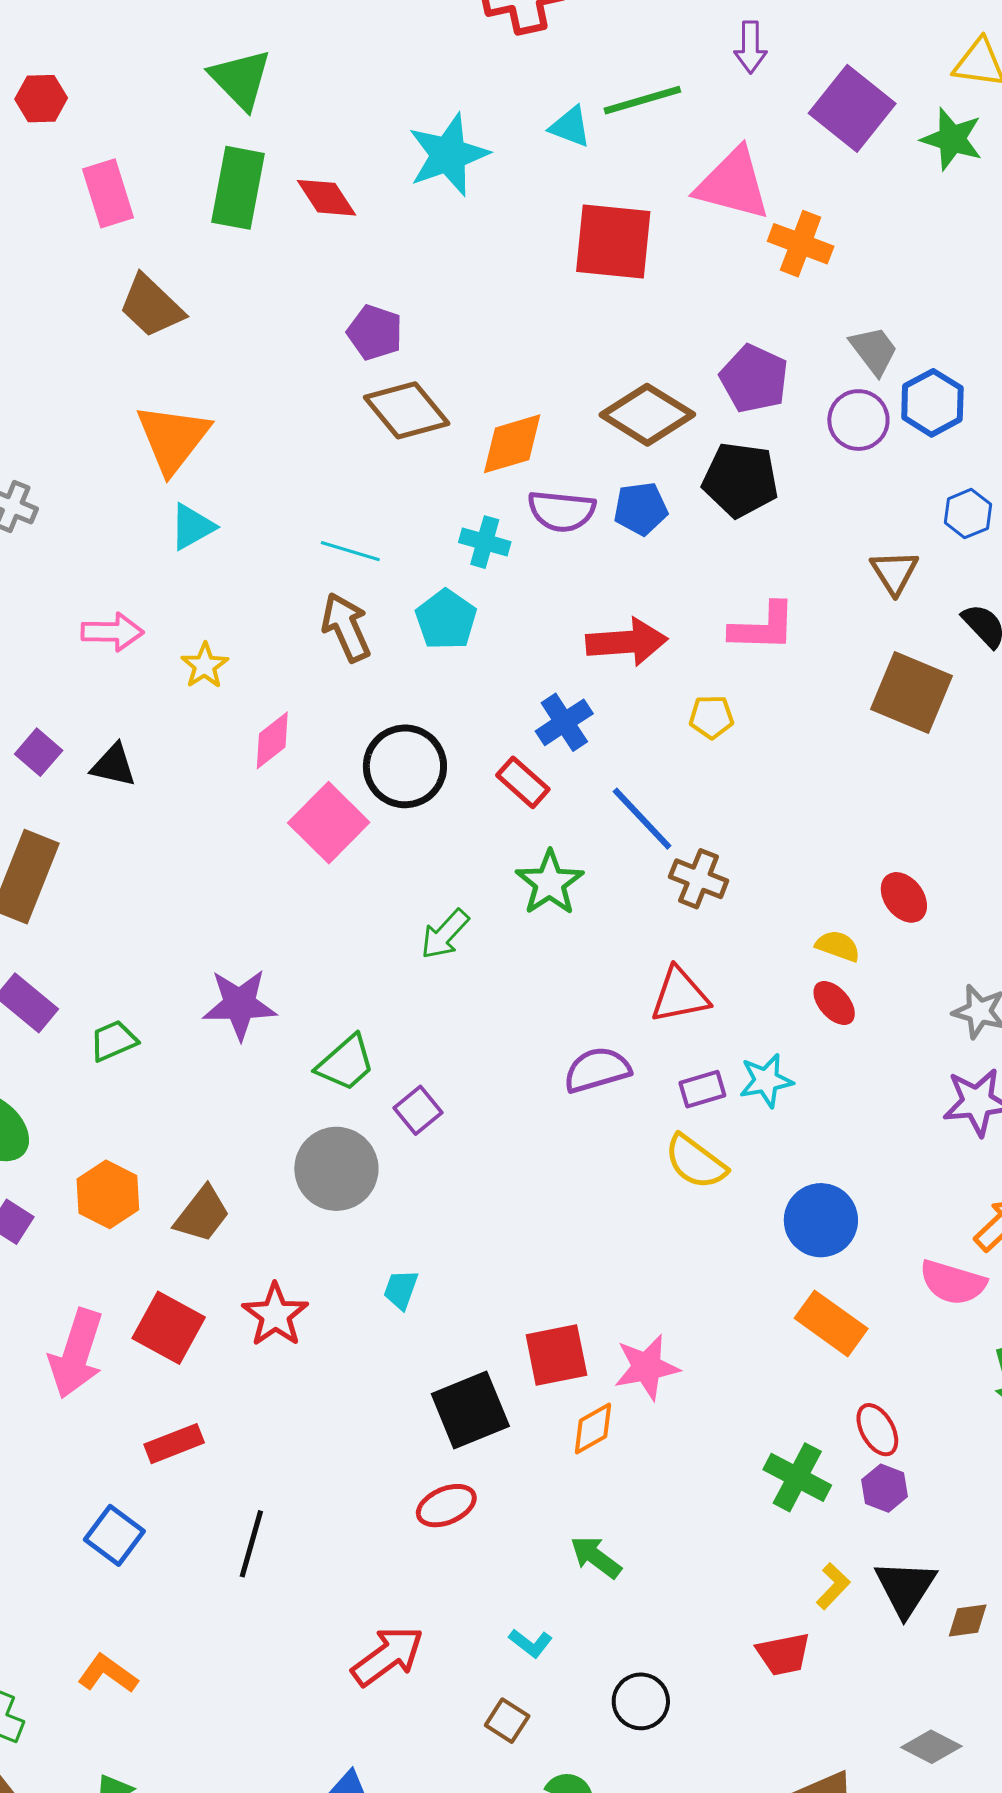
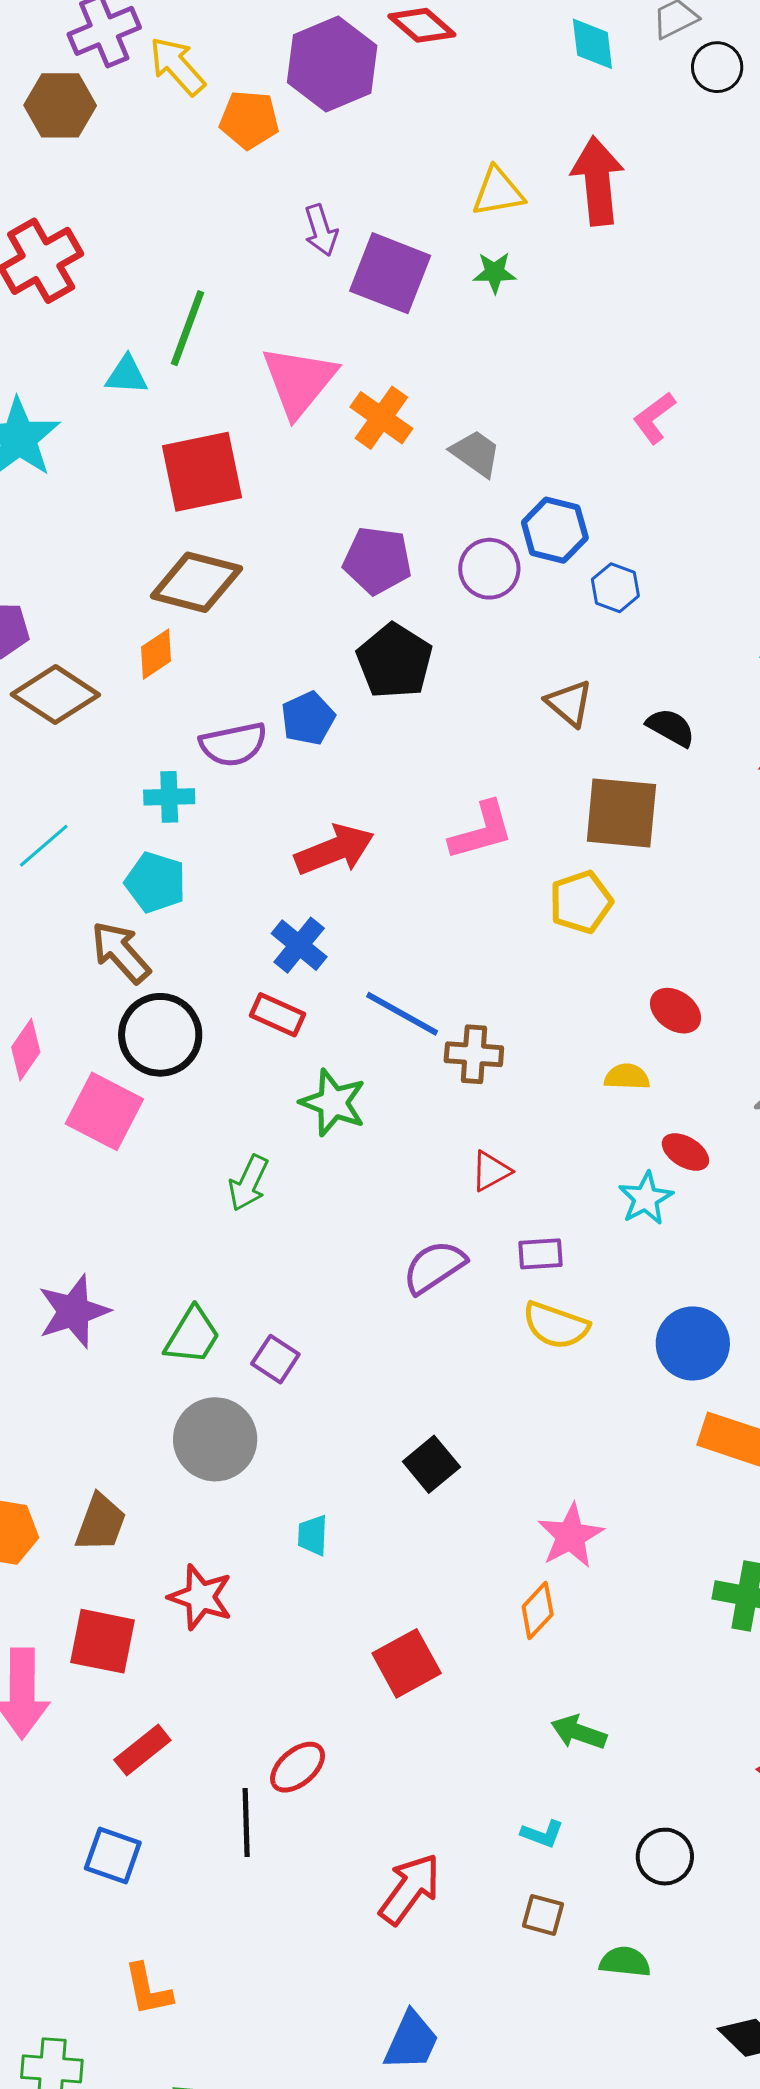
purple arrow: (750, 47) -> (321, 230), moved
green line: (642, 100) -> (188, 328), turned -36
green star: (952, 139) -> (495, 273), size x0.7
pink triangle: (733, 184) -> (299, 381), turned -48
orange cross: (801, 244) -> (381, 418), turned 32
gray trapezoid: (874, 350) -> (476, 453), moved
brown diamond: (647, 415) -> (196, 582), moved
orange diamond: (512, 444) -> (156, 654), moved, size x0.7
black pentagon: (740, 480) -> (395, 661), turned -30
blue hexagon: (968, 514) -> (615, 588), moved
cyan line: (350, 551) -> (44, 846), turned -40
brown arrow: (346, 627) -> (121, 952), moved
pink L-shape: (763, 627) -> (481, 831), moved
yellow pentagon: (711, 717) -> (581, 902), moved, size x1.4
red triangle: (680, 995) -> (491, 1171), size x0.7
red ellipse: (834, 1003) -> (685, 1152), moved
cyan star: (766, 1081) -> (646, 1198), moved
purple rectangle: (702, 1089) -> (541, 1254), turned 30
red square: (556, 1355) -> (407, 1663), moved
black square: (470, 1410) -> (431, 1464), moved, size x0.7
red ellipse: (446, 1506) -> (298, 1767), moved
orange L-shape: (108, 1674) -> (148, 1990), turned -120

